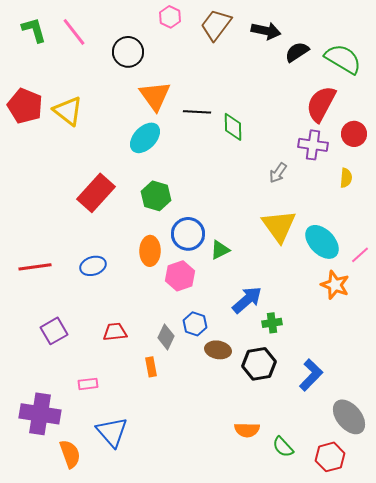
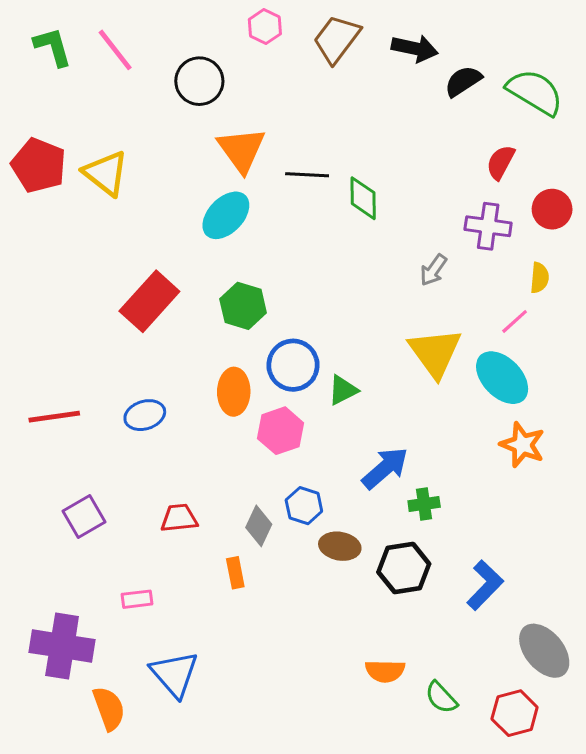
red semicircle: (321, 104) -> (501, 162), size x0.6
pink line: (360, 255) -> (515, 321), moved

